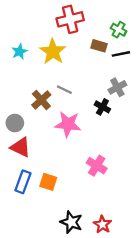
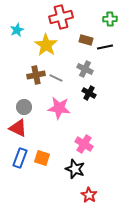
green cross: (119, 30) -> (110, 19), moved, turned -32
cyan star: (19, 52) -> (17, 30), moved
gray cross: (117, 87) -> (85, 69), moved, turned -35
brown cross: (41, 100) -> (36, 75), moved, turned 30
gray circle: (15, 123) -> (24, 107), moved
black star: (71, 222) -> (75, 169), moved

